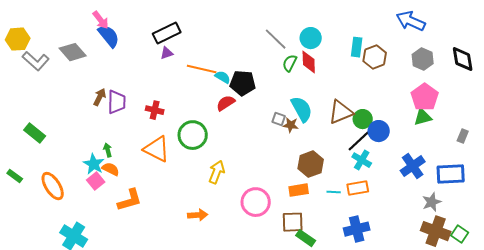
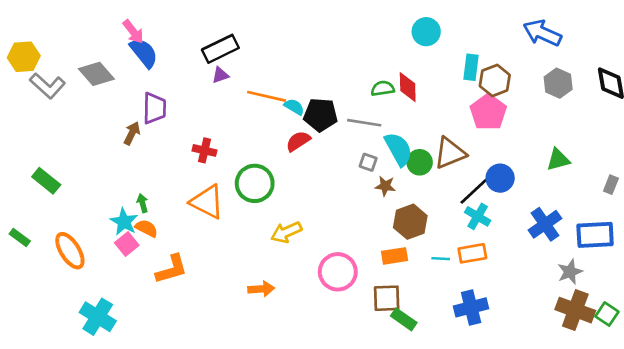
cyan circle: (311, 38) -> (426, 32), moved
gray line: (276, 39) -> (364, 123), moved, turned -35
green semicircle: (290, 63) -> (383, 88), turned 54
pink pentagon: (425, 97) -> (488, 112), moved
purple trapezoid: (117, 102) -> (154, 108), moved
green circle: (363, 119) -> (420, 162), moved
brown star: (291, 125) -> (385, 186), moved
yellow arrow: (217, 172) -> (286, 232), turned -135

